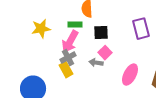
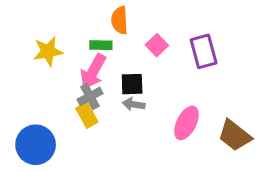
black square: (101, 33) -> (132, 84), moved
pink square: (105, 53) -> (157, 45), moved

